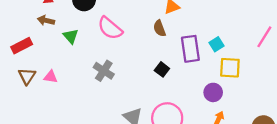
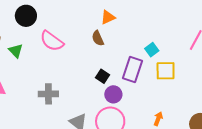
purple rectangle: (190, 49) -> (133, 70), moved, turned 30
gray cross: (104, 71) -> (48, 94), moved, turned -30
purple circle: (213, 92) -> (113, 94), moved

